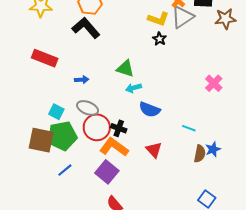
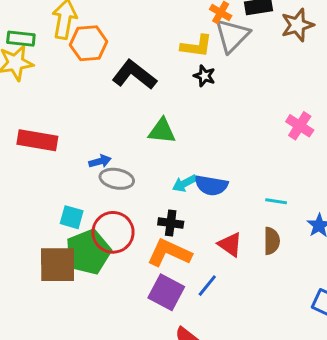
black L-shape: (86, 28) -> (134, 75), moved
cyan arrow: (133, 88) -> (184, 183), moved
gray ellipse: (88, 108) -> (117, 179), moved
red circle: (97, 127) -> (113, 232), moved
brown semicircle: (200, 154) -> (272, 241), moved
blue line: (65, 170) -> (207, 286), moved

